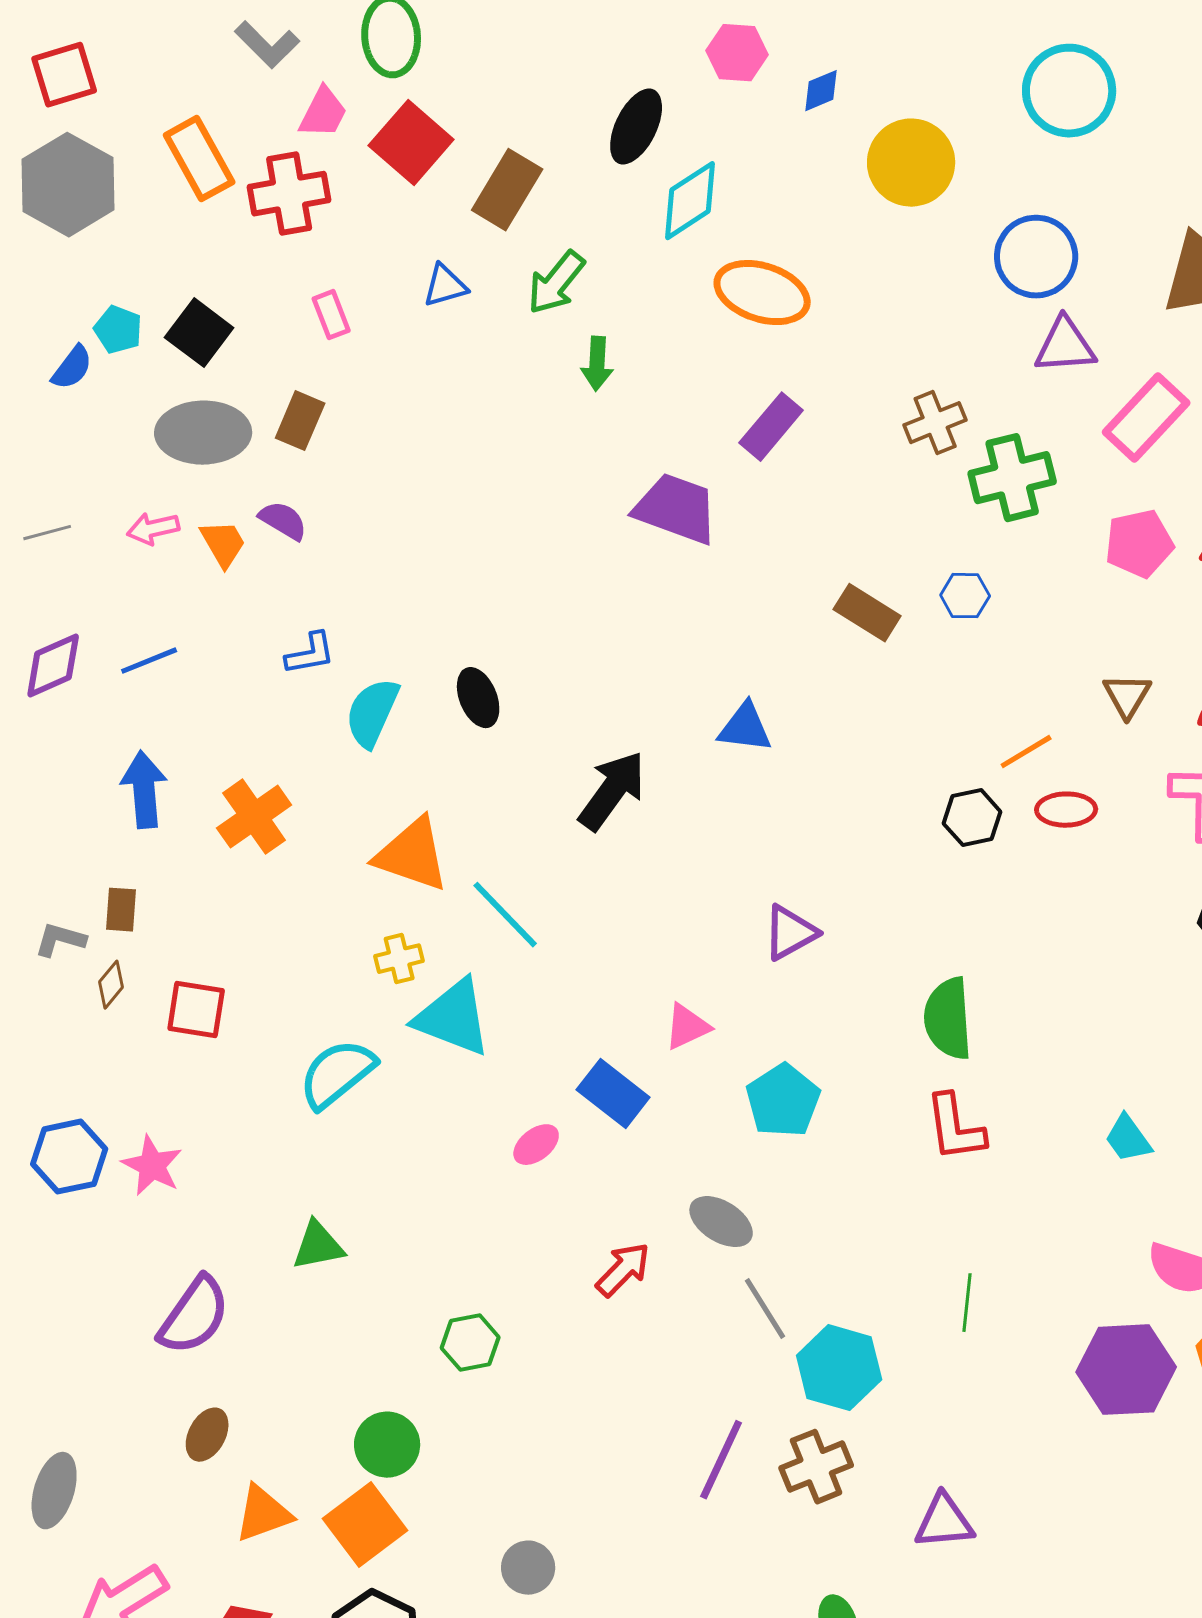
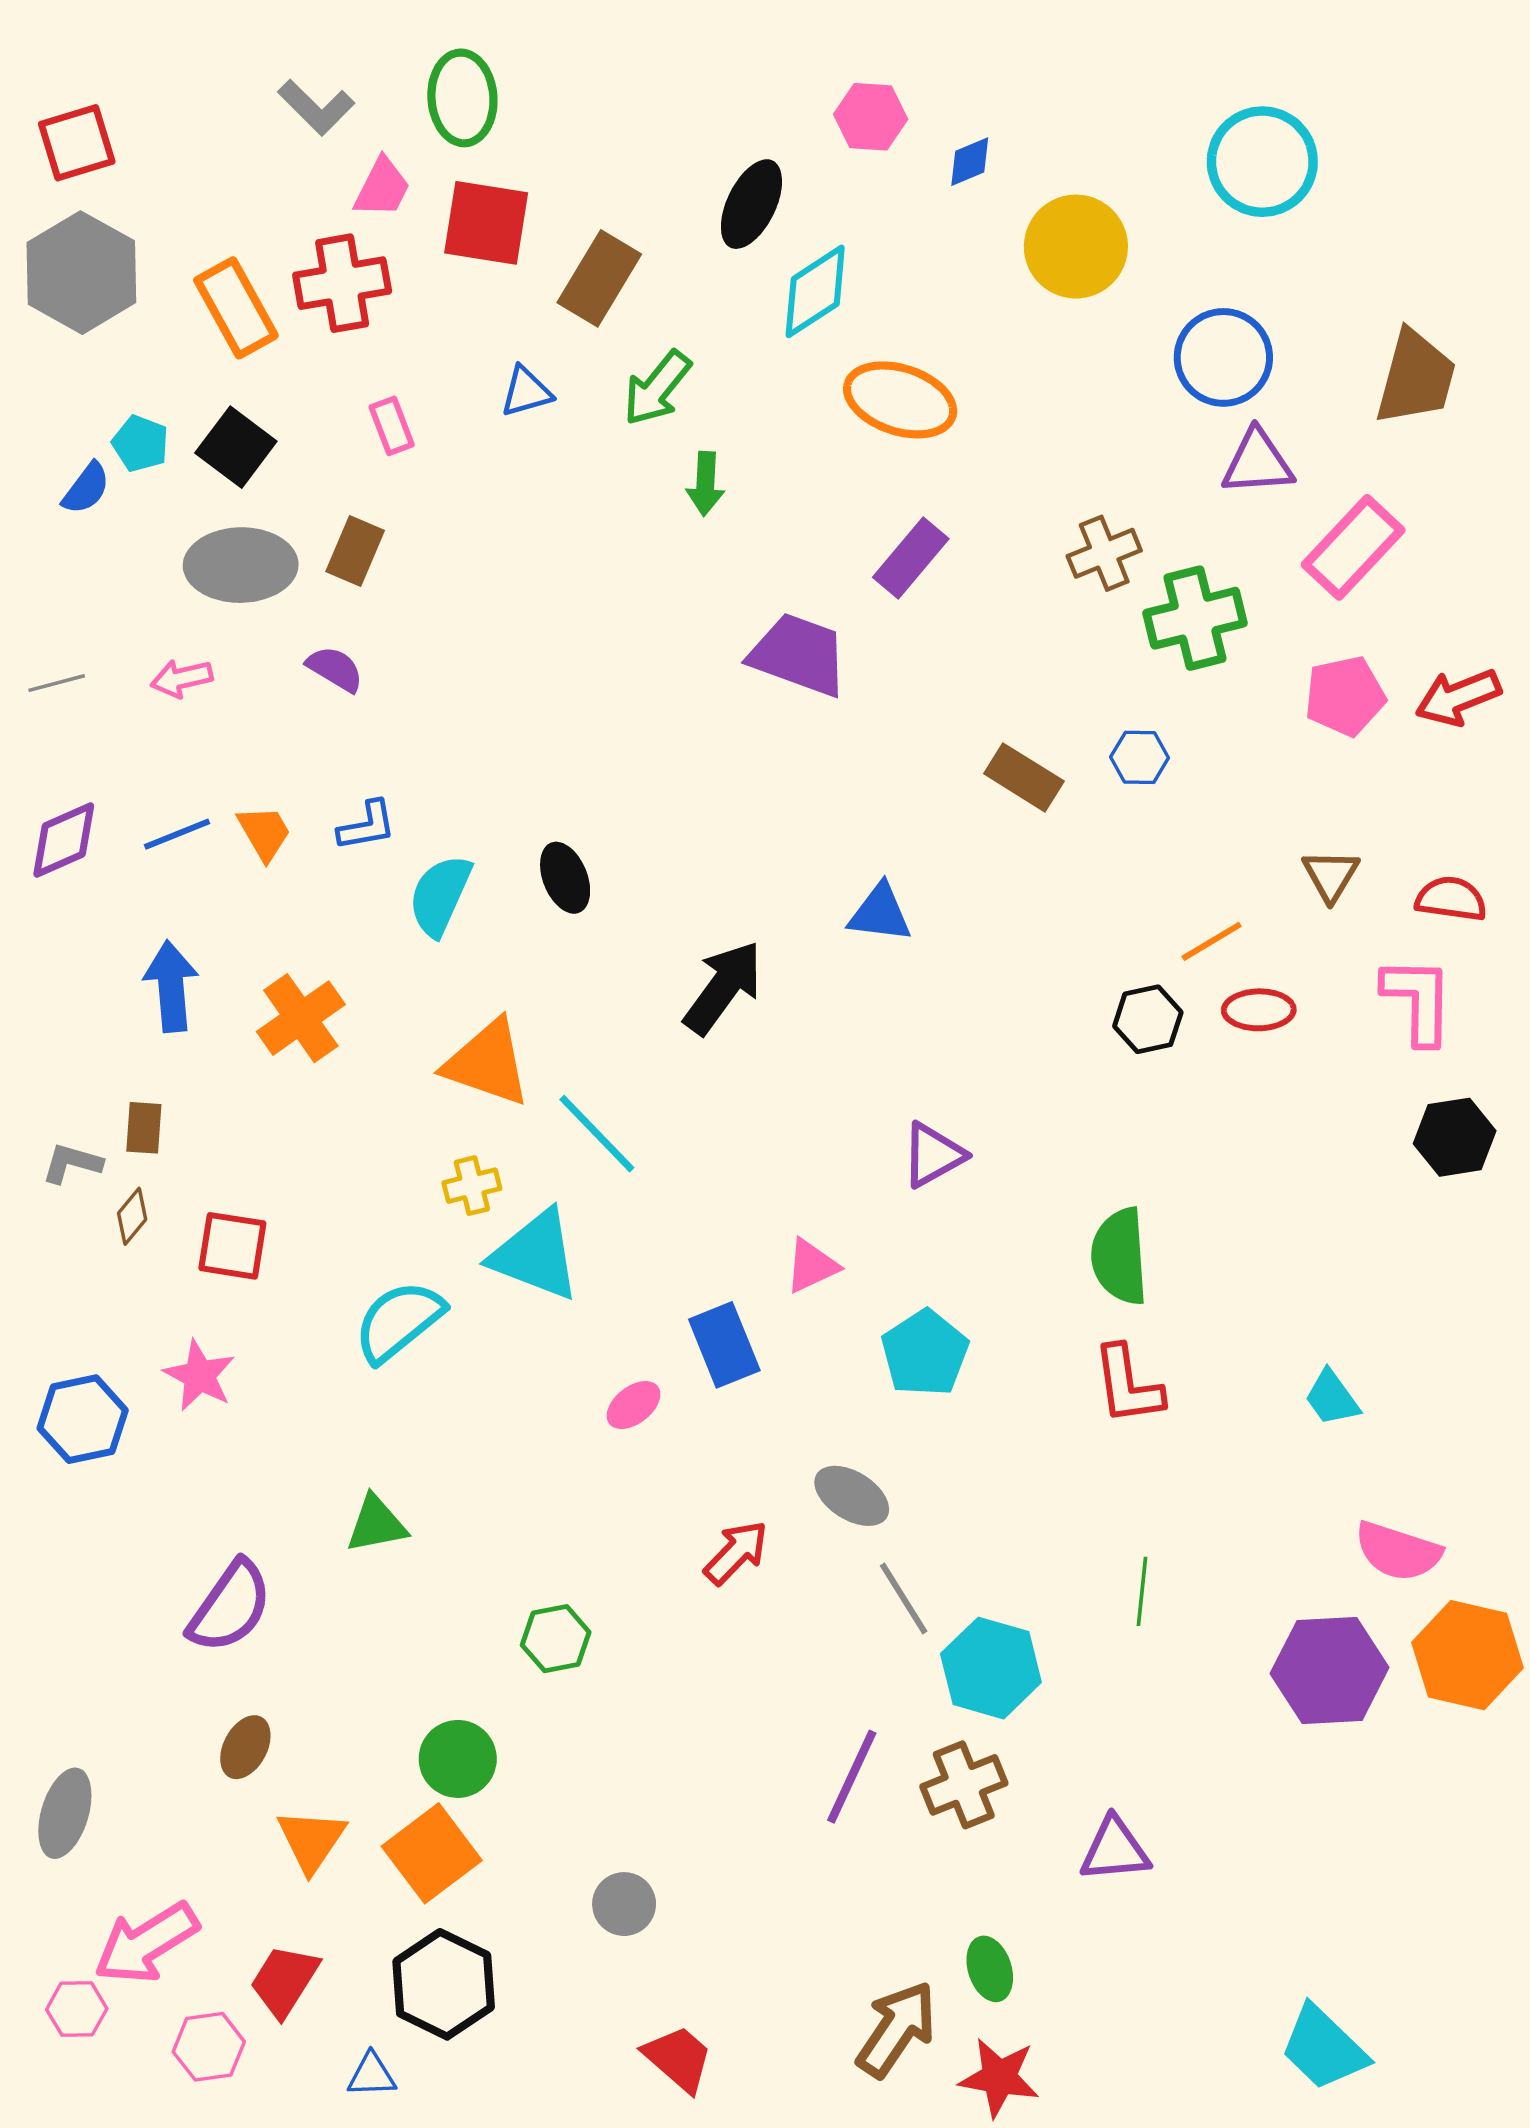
red square: (411, 143) -> (486, 223), turned -32
orange rectangle: (199, 159) -> (236, 308), moved
orange trapezoid: (223, 544) -> (264, 833), moved
blue rectangle: (613, 1094) -> (724, 1345), turned 30
pink star: (152, 1166) -> (199, 1376), moved
orange triangle: (263, 1514) -> (311, 1840), turned -36

